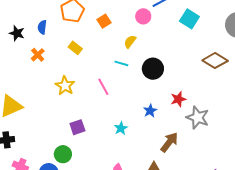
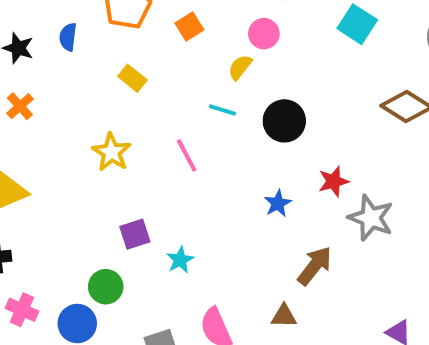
pink circle: (143, 16) -> (264, 34), moved
orange cross: (38, 55) -> (20, 106), moved
cyan star: (121, 128) -> (180, 260), moved

